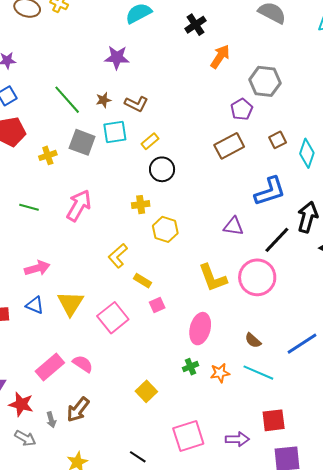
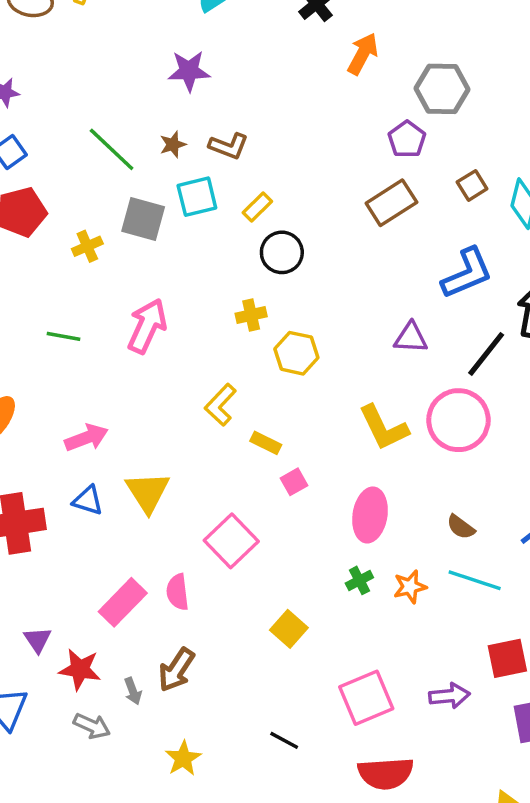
pink square: (113, 318) -> (231, 541), moved
pink semicircle: (83, 364) -> (178, 592), turned -125

